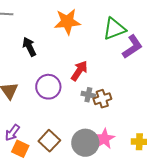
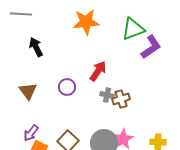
black arrow: (29, 47) -> (36, 47), moved
purple circle: (48, 87) -> (67, 87), size x0.7

